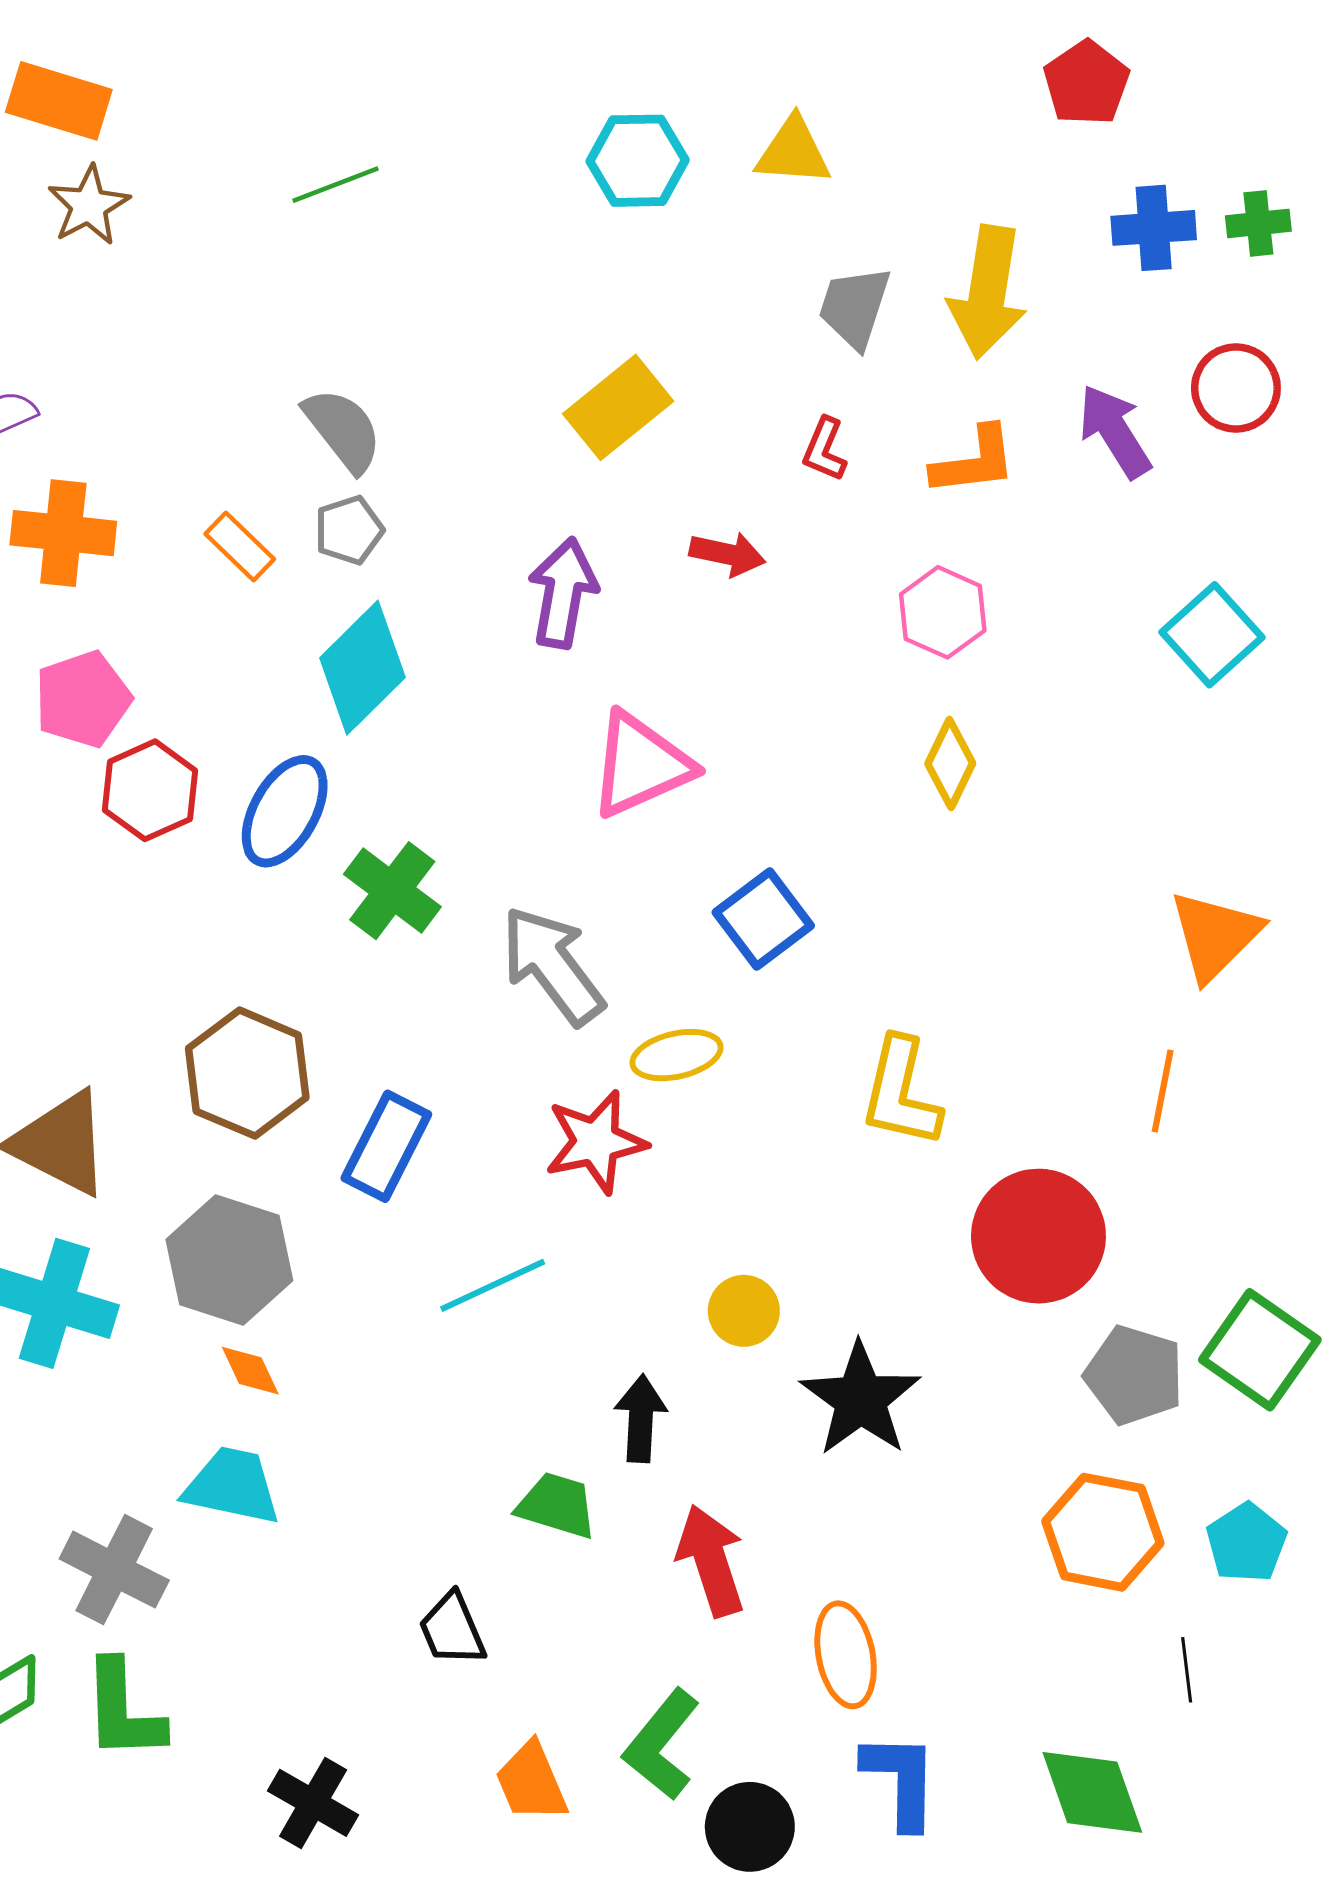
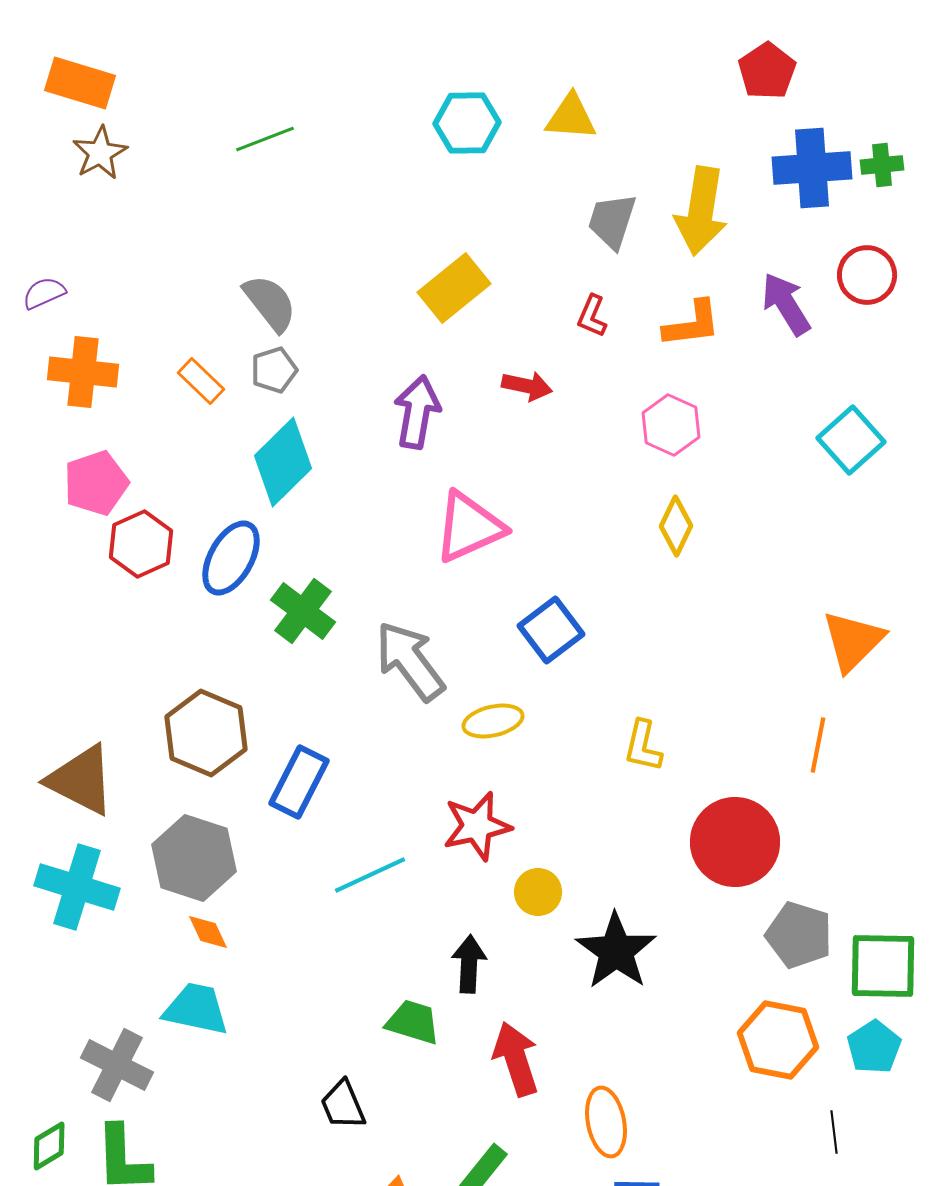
blue cross: (1154, 228) -> (812, 168), size x1.4
yellow L-shape: (901, 1092) -> (643, 746), size x0.7
red star: (596, 1142) -> (477, 826), moved
green square: (1260, 1350) -> (883, 966), moved, turned -34

